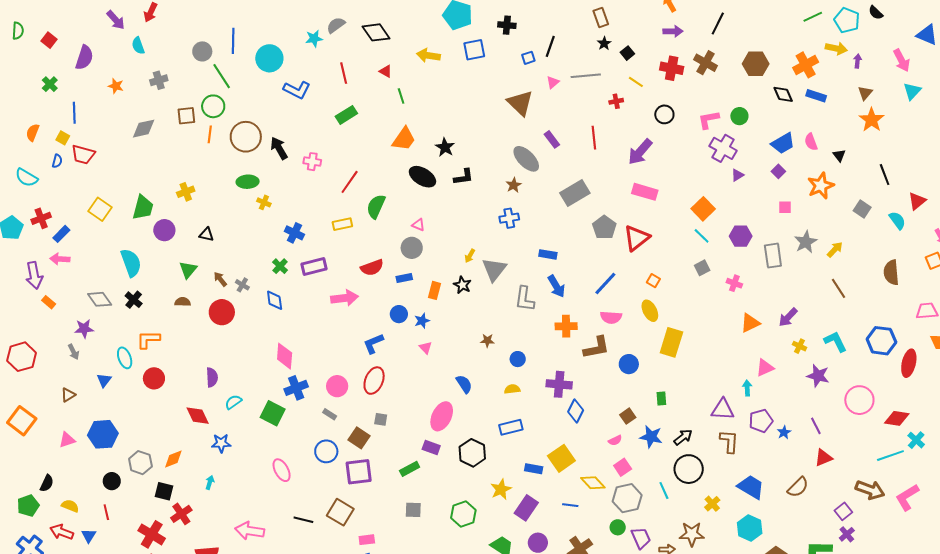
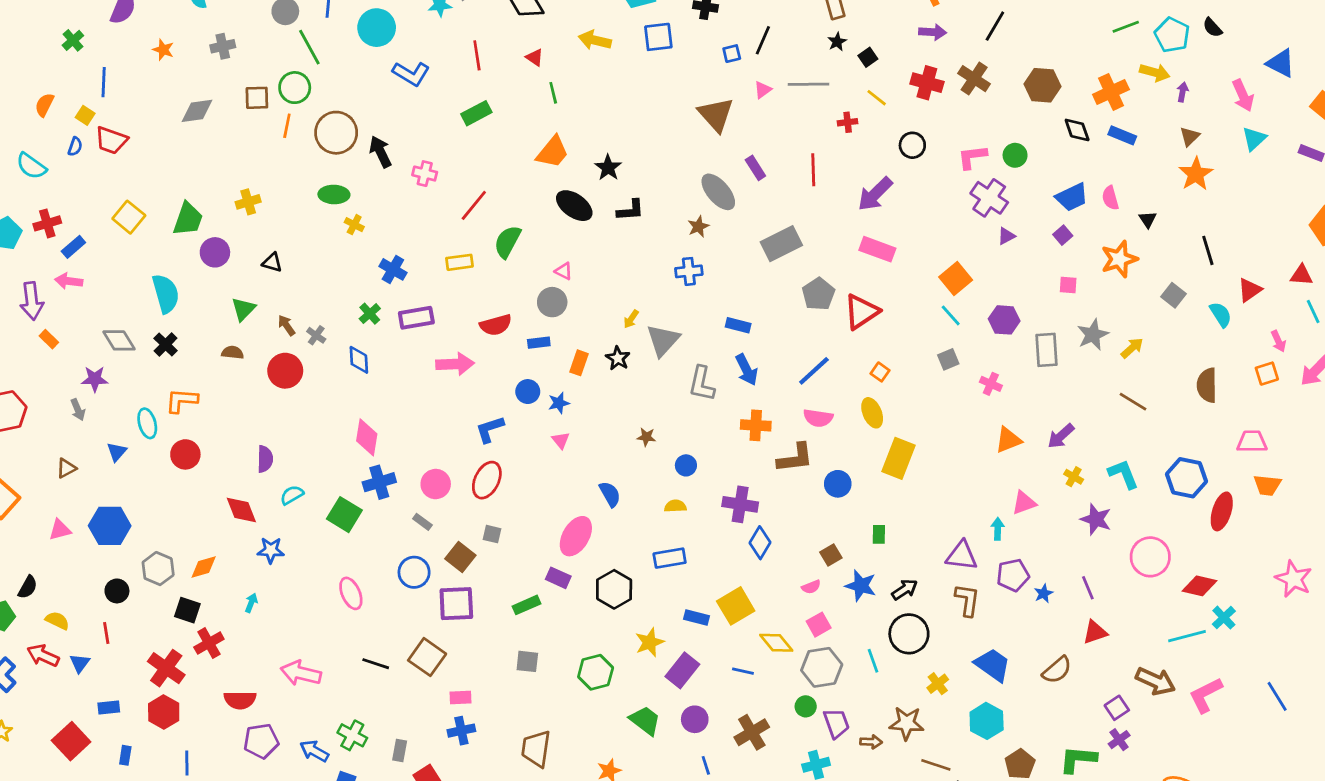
brown line: (838, 288) -> (1133, 402), turned -30

